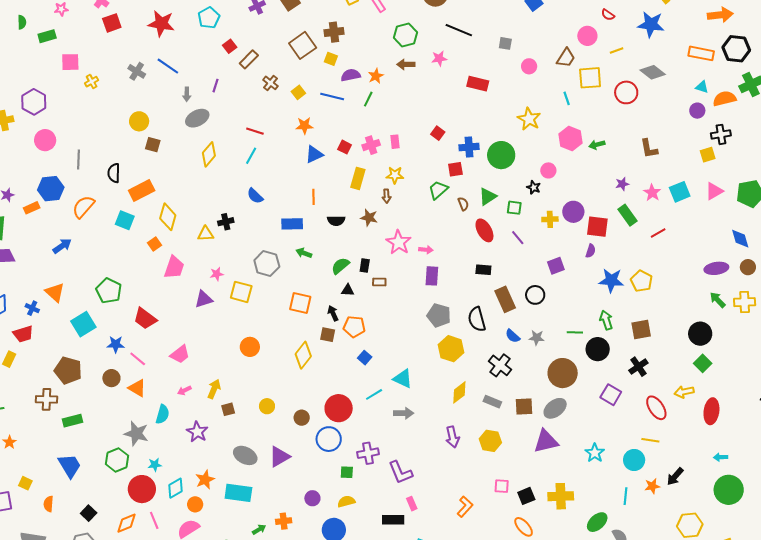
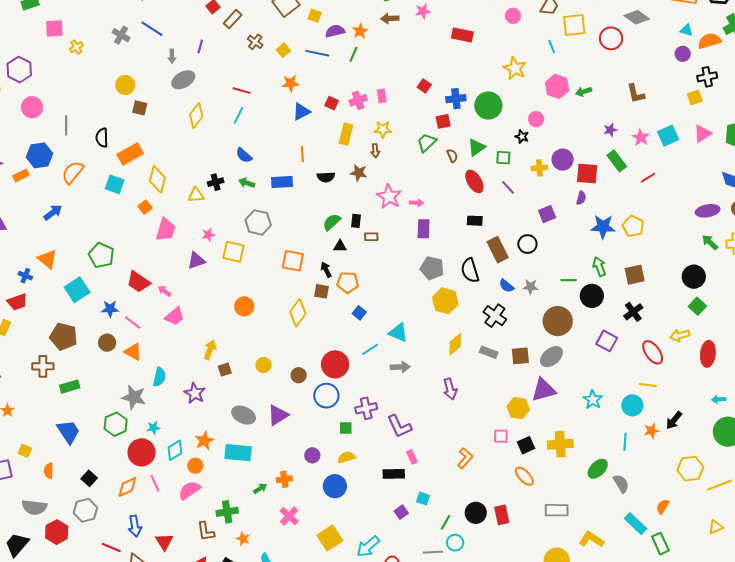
green arrow: (304, 253) -> (247, 183), moved
pink arrow: (184, 390) -> (164, 291), moved, turned 64
yellow hexagon: (490, 441) -> (518, 408), moved

